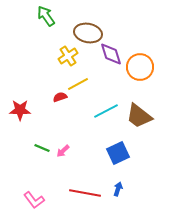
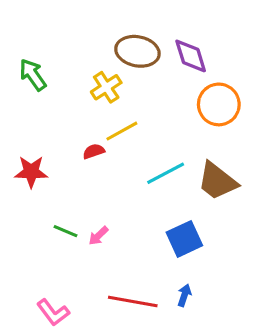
green arrow: (46, 16) -> (33, 75), moved
purple diamond: (111, 54) -> (191, 56), moved

